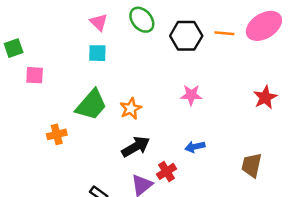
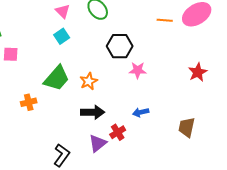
black hexagon: (186, 36) -> (120, 46), moved
cyan square: (97, 53) -> (62, 36), turned -35
black arrow: (136, 147) -> (93, 112), turned 30

